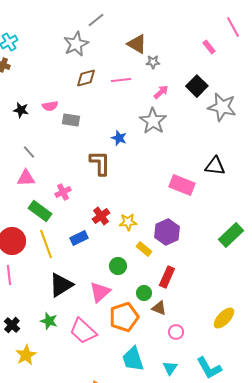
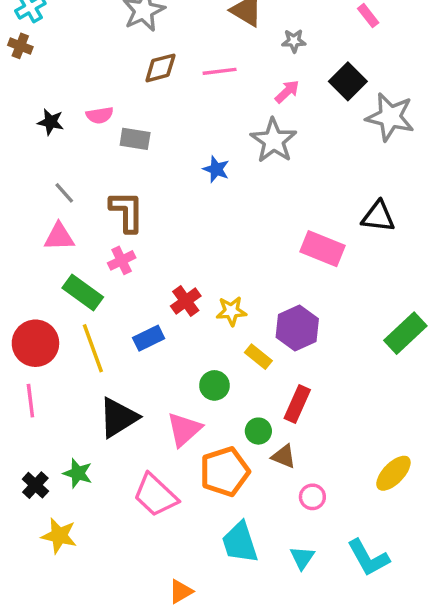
gray star: (153, 62) -> (294, 41), moved
brown L-shape: (100, 163) -> (127, 211), moved
green star: (49, 321) -> (78, 473), moved
yellow star: (26, 355) -> (59, 536), turned -30

